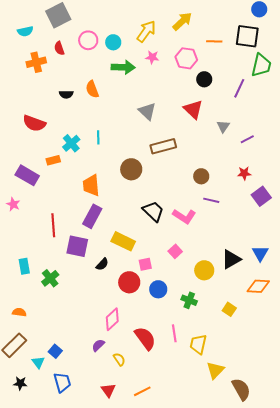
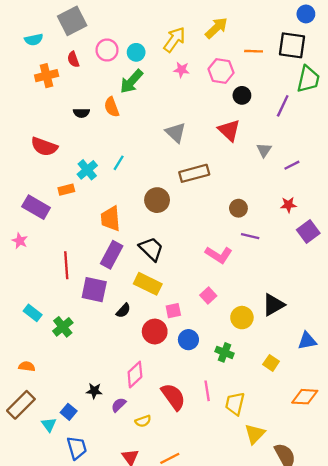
green arrow: (123, 67) -> (131, 81), moved, turned 130
cyan line: (98, 137) -> (119, 163), turned 32
black trapezoid: (153, 211) -> (151, 249), moved
blue triangle: (260, 253) -> (307, 341), moved, turned 48
cyan rectangle: (24, 266) -> (33, 313), turned -42
orange diamond: (258, 286) -> (305, 397), moved
yellow semicircle: (119, 359) -> (143, 421), turned 104
black star: (20, 383) -> (94, 391), moved

